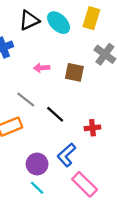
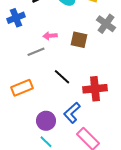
gray line: (26, 100) -> (36, 52), moved, turned -60
red cross: (92, 128) -> (95, 89), size x1.6

